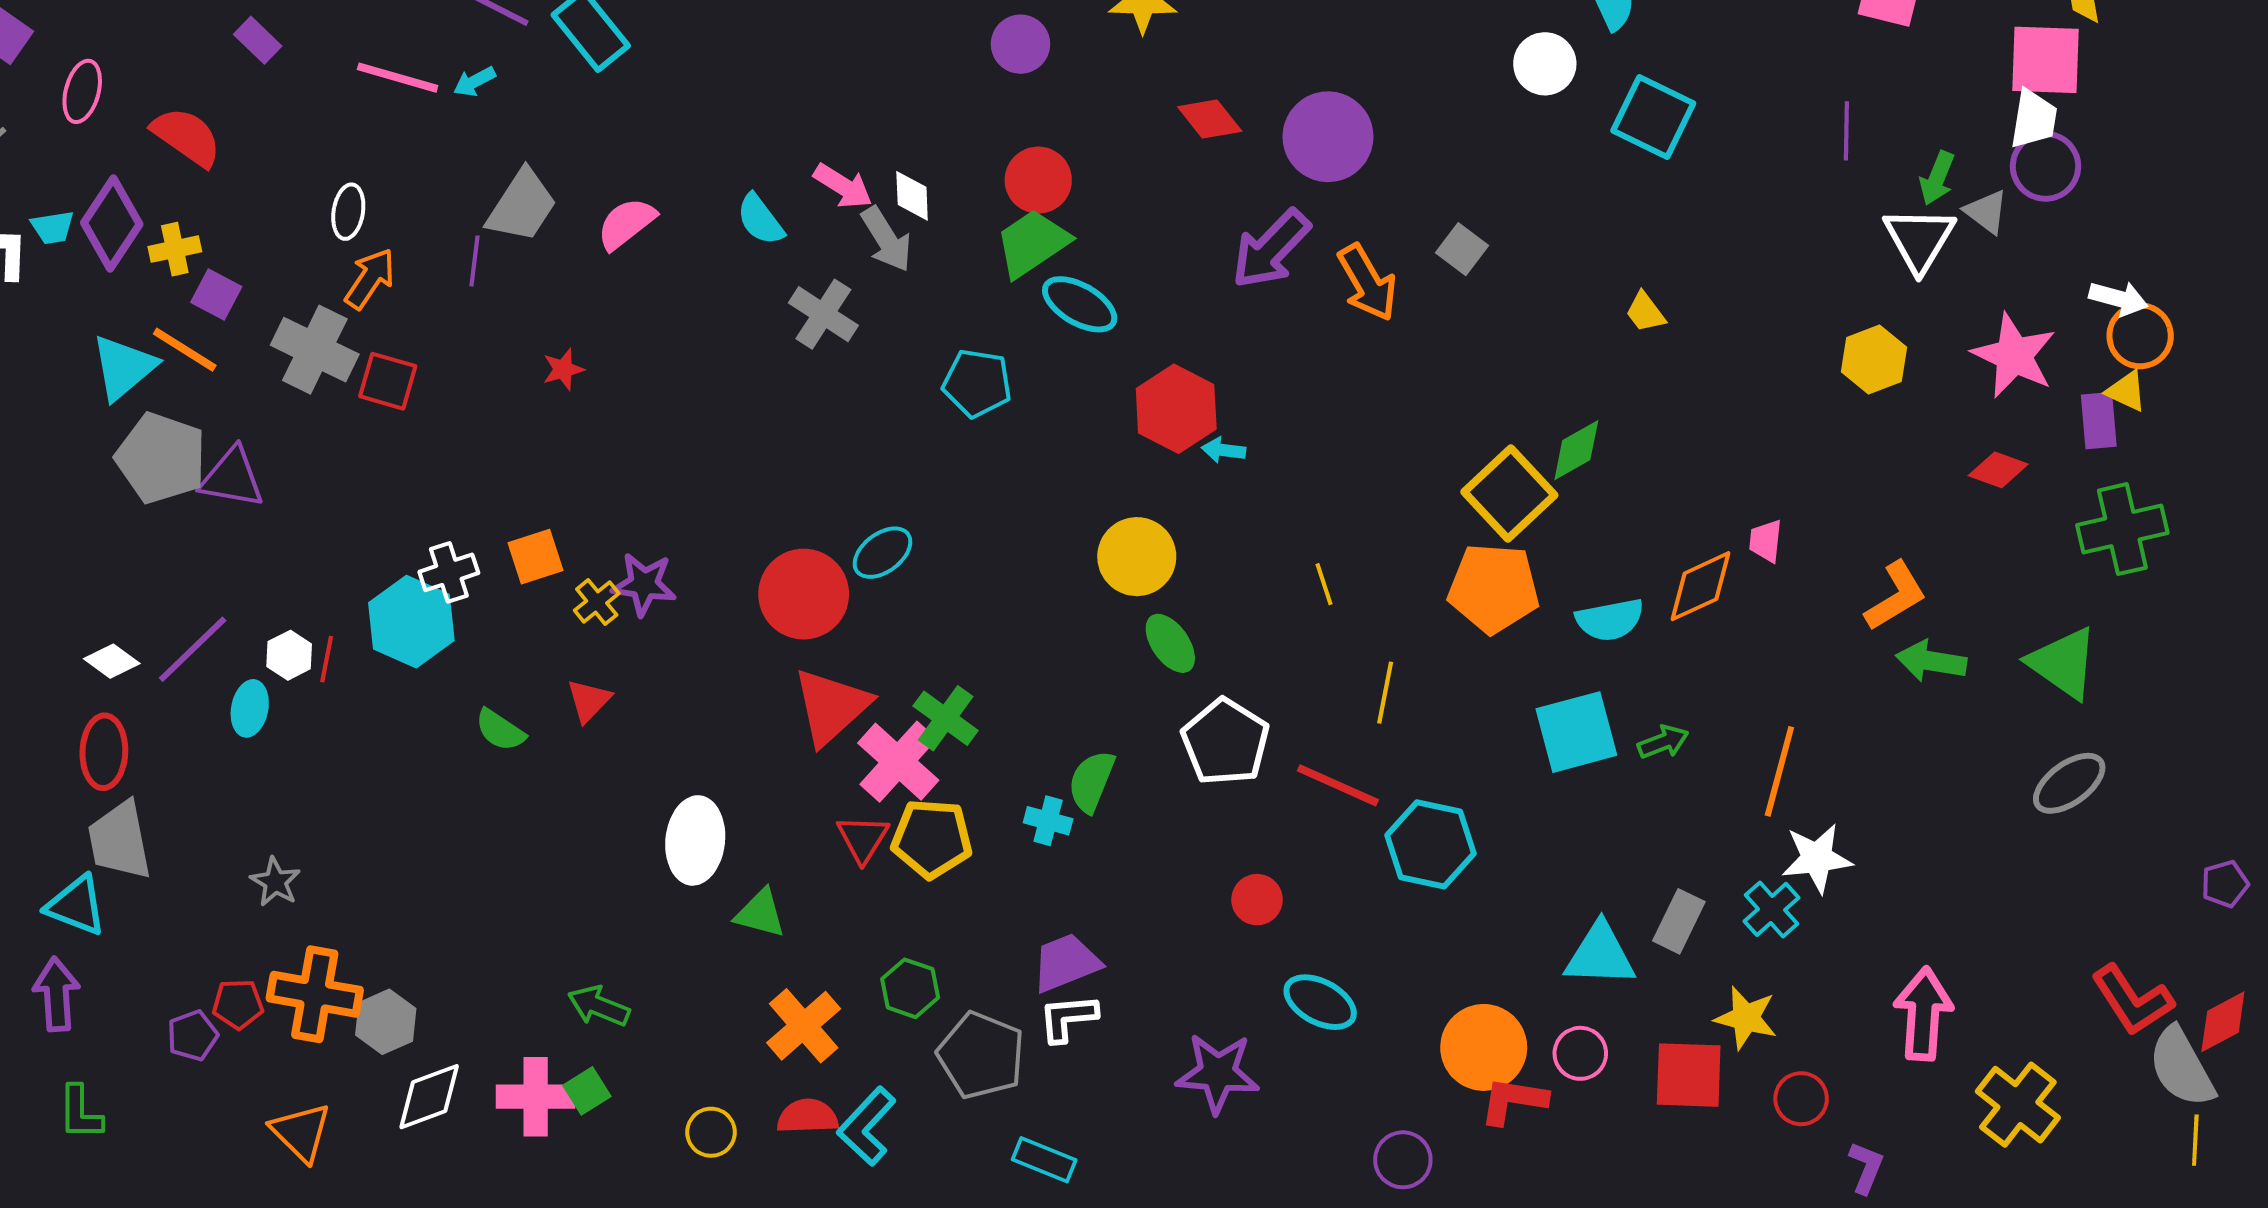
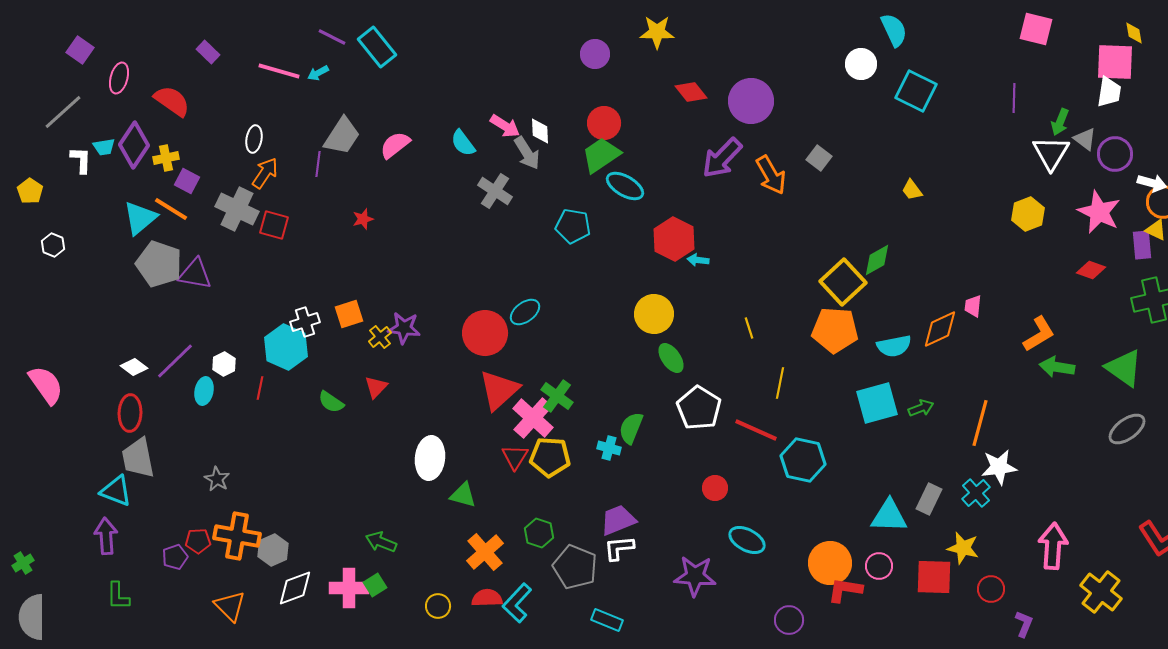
purple circle: (2046, 166) -> (1115, 154), moved
red line: (327, 659) -> (260, 388), moved

